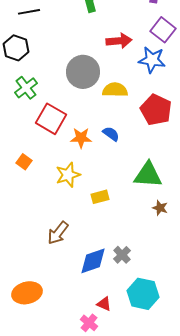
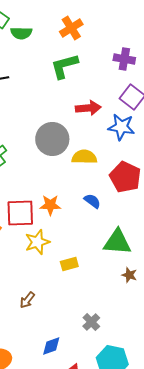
red square: (51, 119) -> (20, 213), moved, turned -32
blue semicircle: (111, 134) -> (92, 201), moved
brown arrow: (58, 233) -> (27, 300), size x0.7
blue diamond: (93, 261) -> (51, 346), moved, size x0.7

